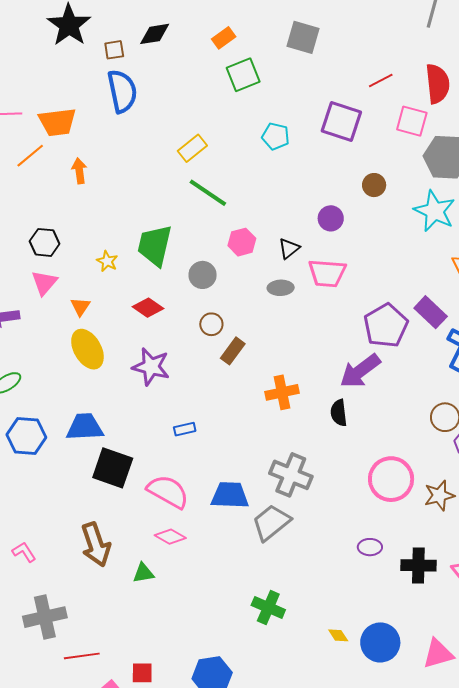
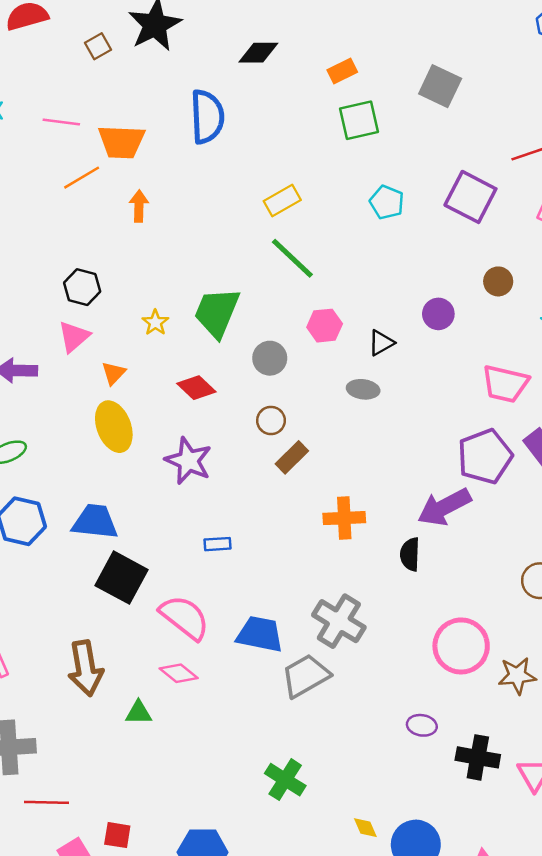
brown square: (114, 50) -> (98, 46), moved, turned -30
pink trapezoid: (327, 273) -> (505, 384), moved

